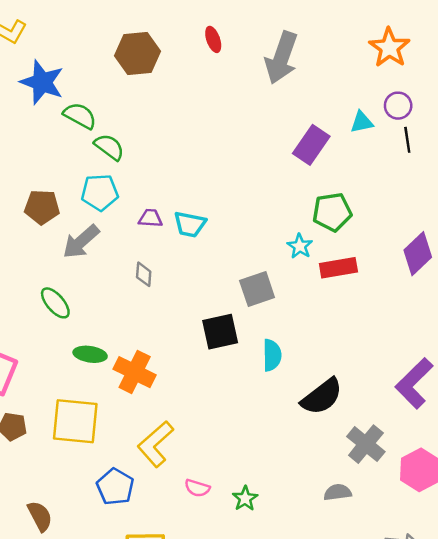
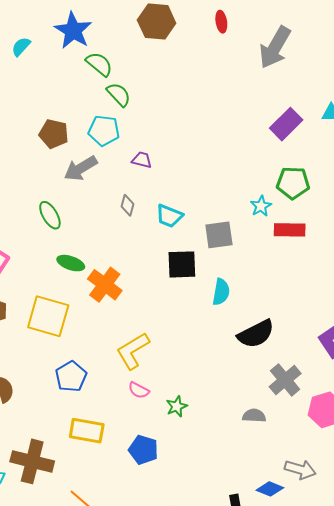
cyan trapezoid: (190, 224) -> (169, 216), moved
yellow L-shape: (156, 444) -> (133, 351), moved

